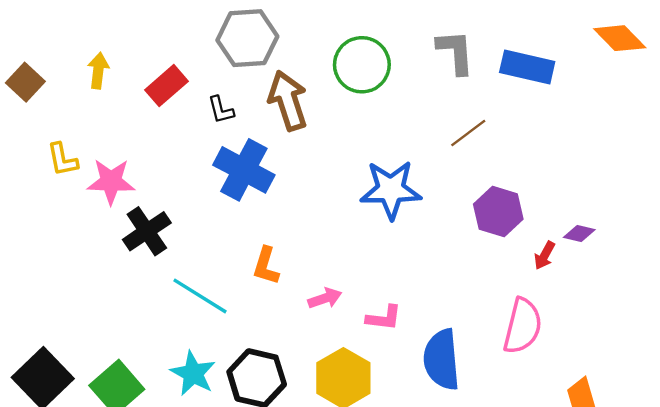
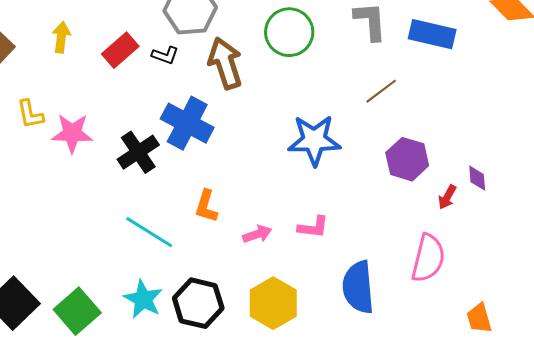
black L-shape: (221, 110) -> (165, 55), moved, turned -56
black cross: (147, 231) -> (138, 152), moved
purple diamond: (579, 234) -> (477, 178), turned 72
pink L-shape: (384, 318) -> (313, 227), moved

